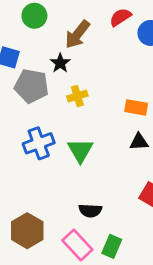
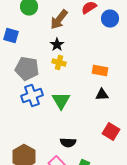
black star: (60, 63) -> (57, 44), moved
gray pentagon: (32, 86) -> (27, 68), moved
yellow cross: (77, 96) -> (59, 62), turned 32

